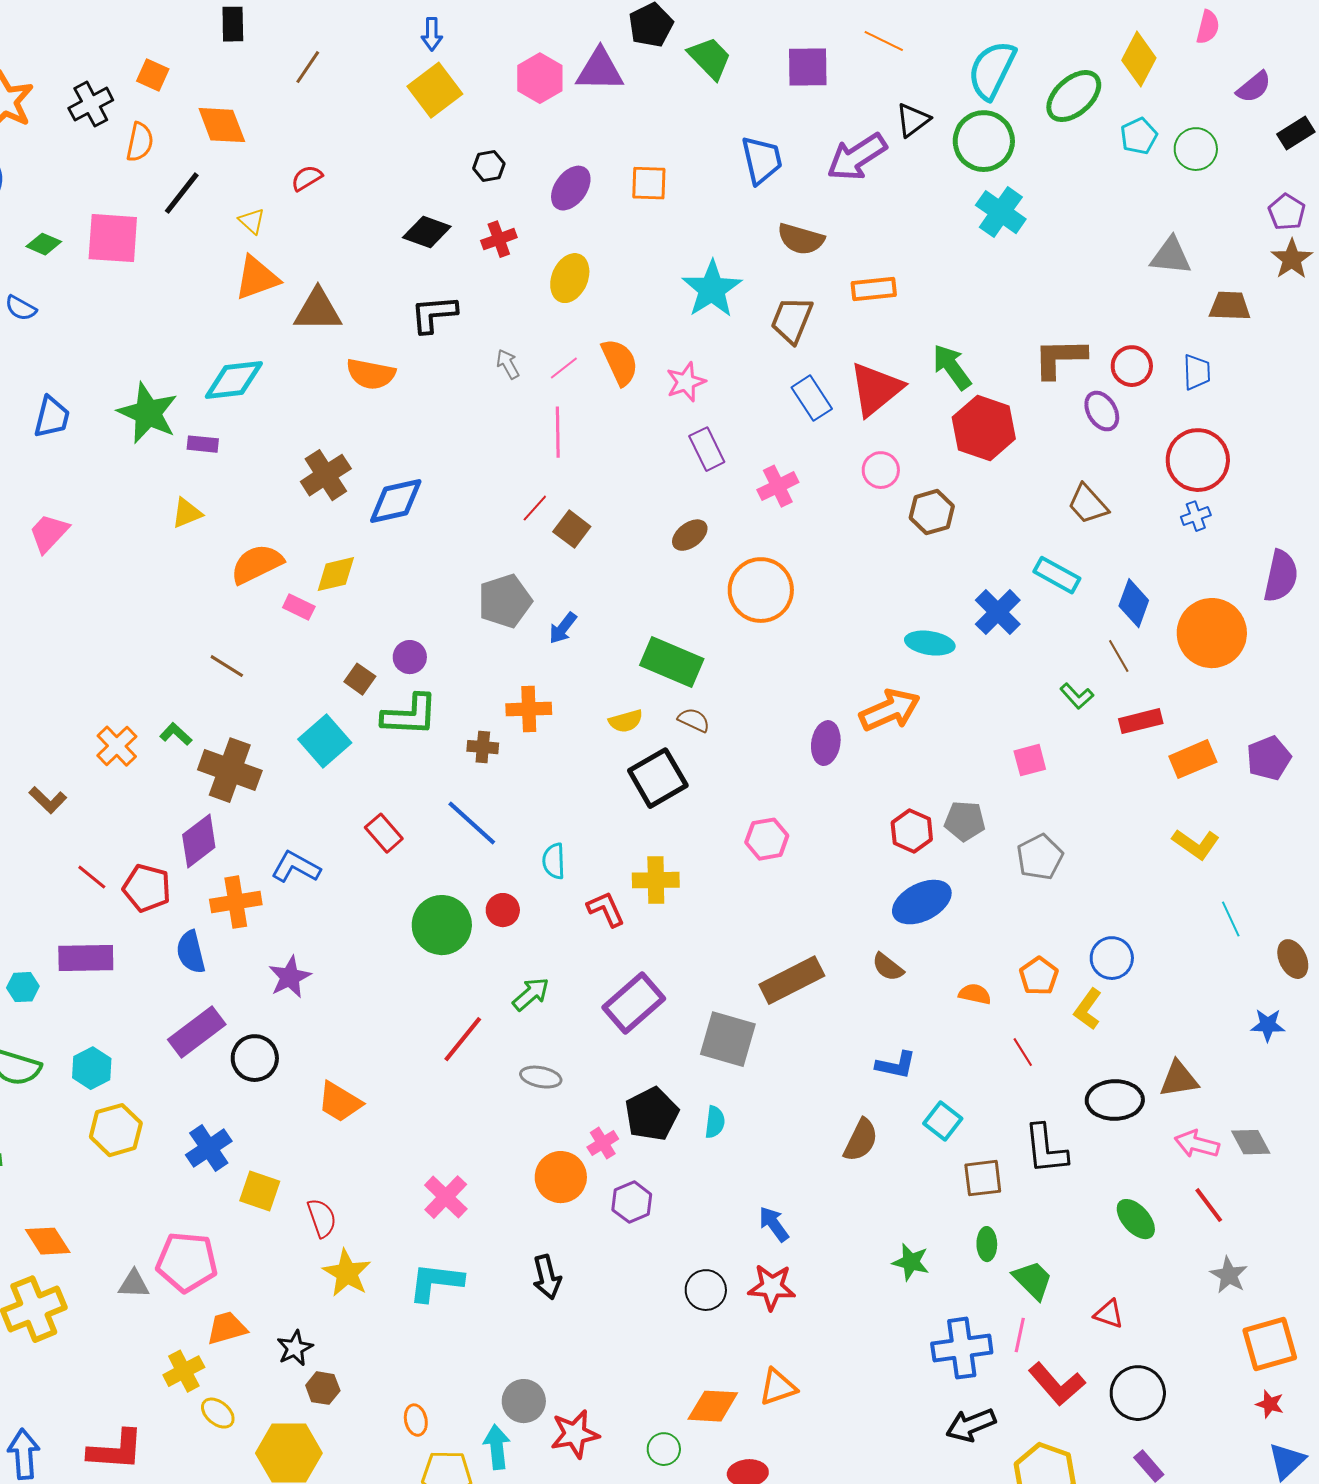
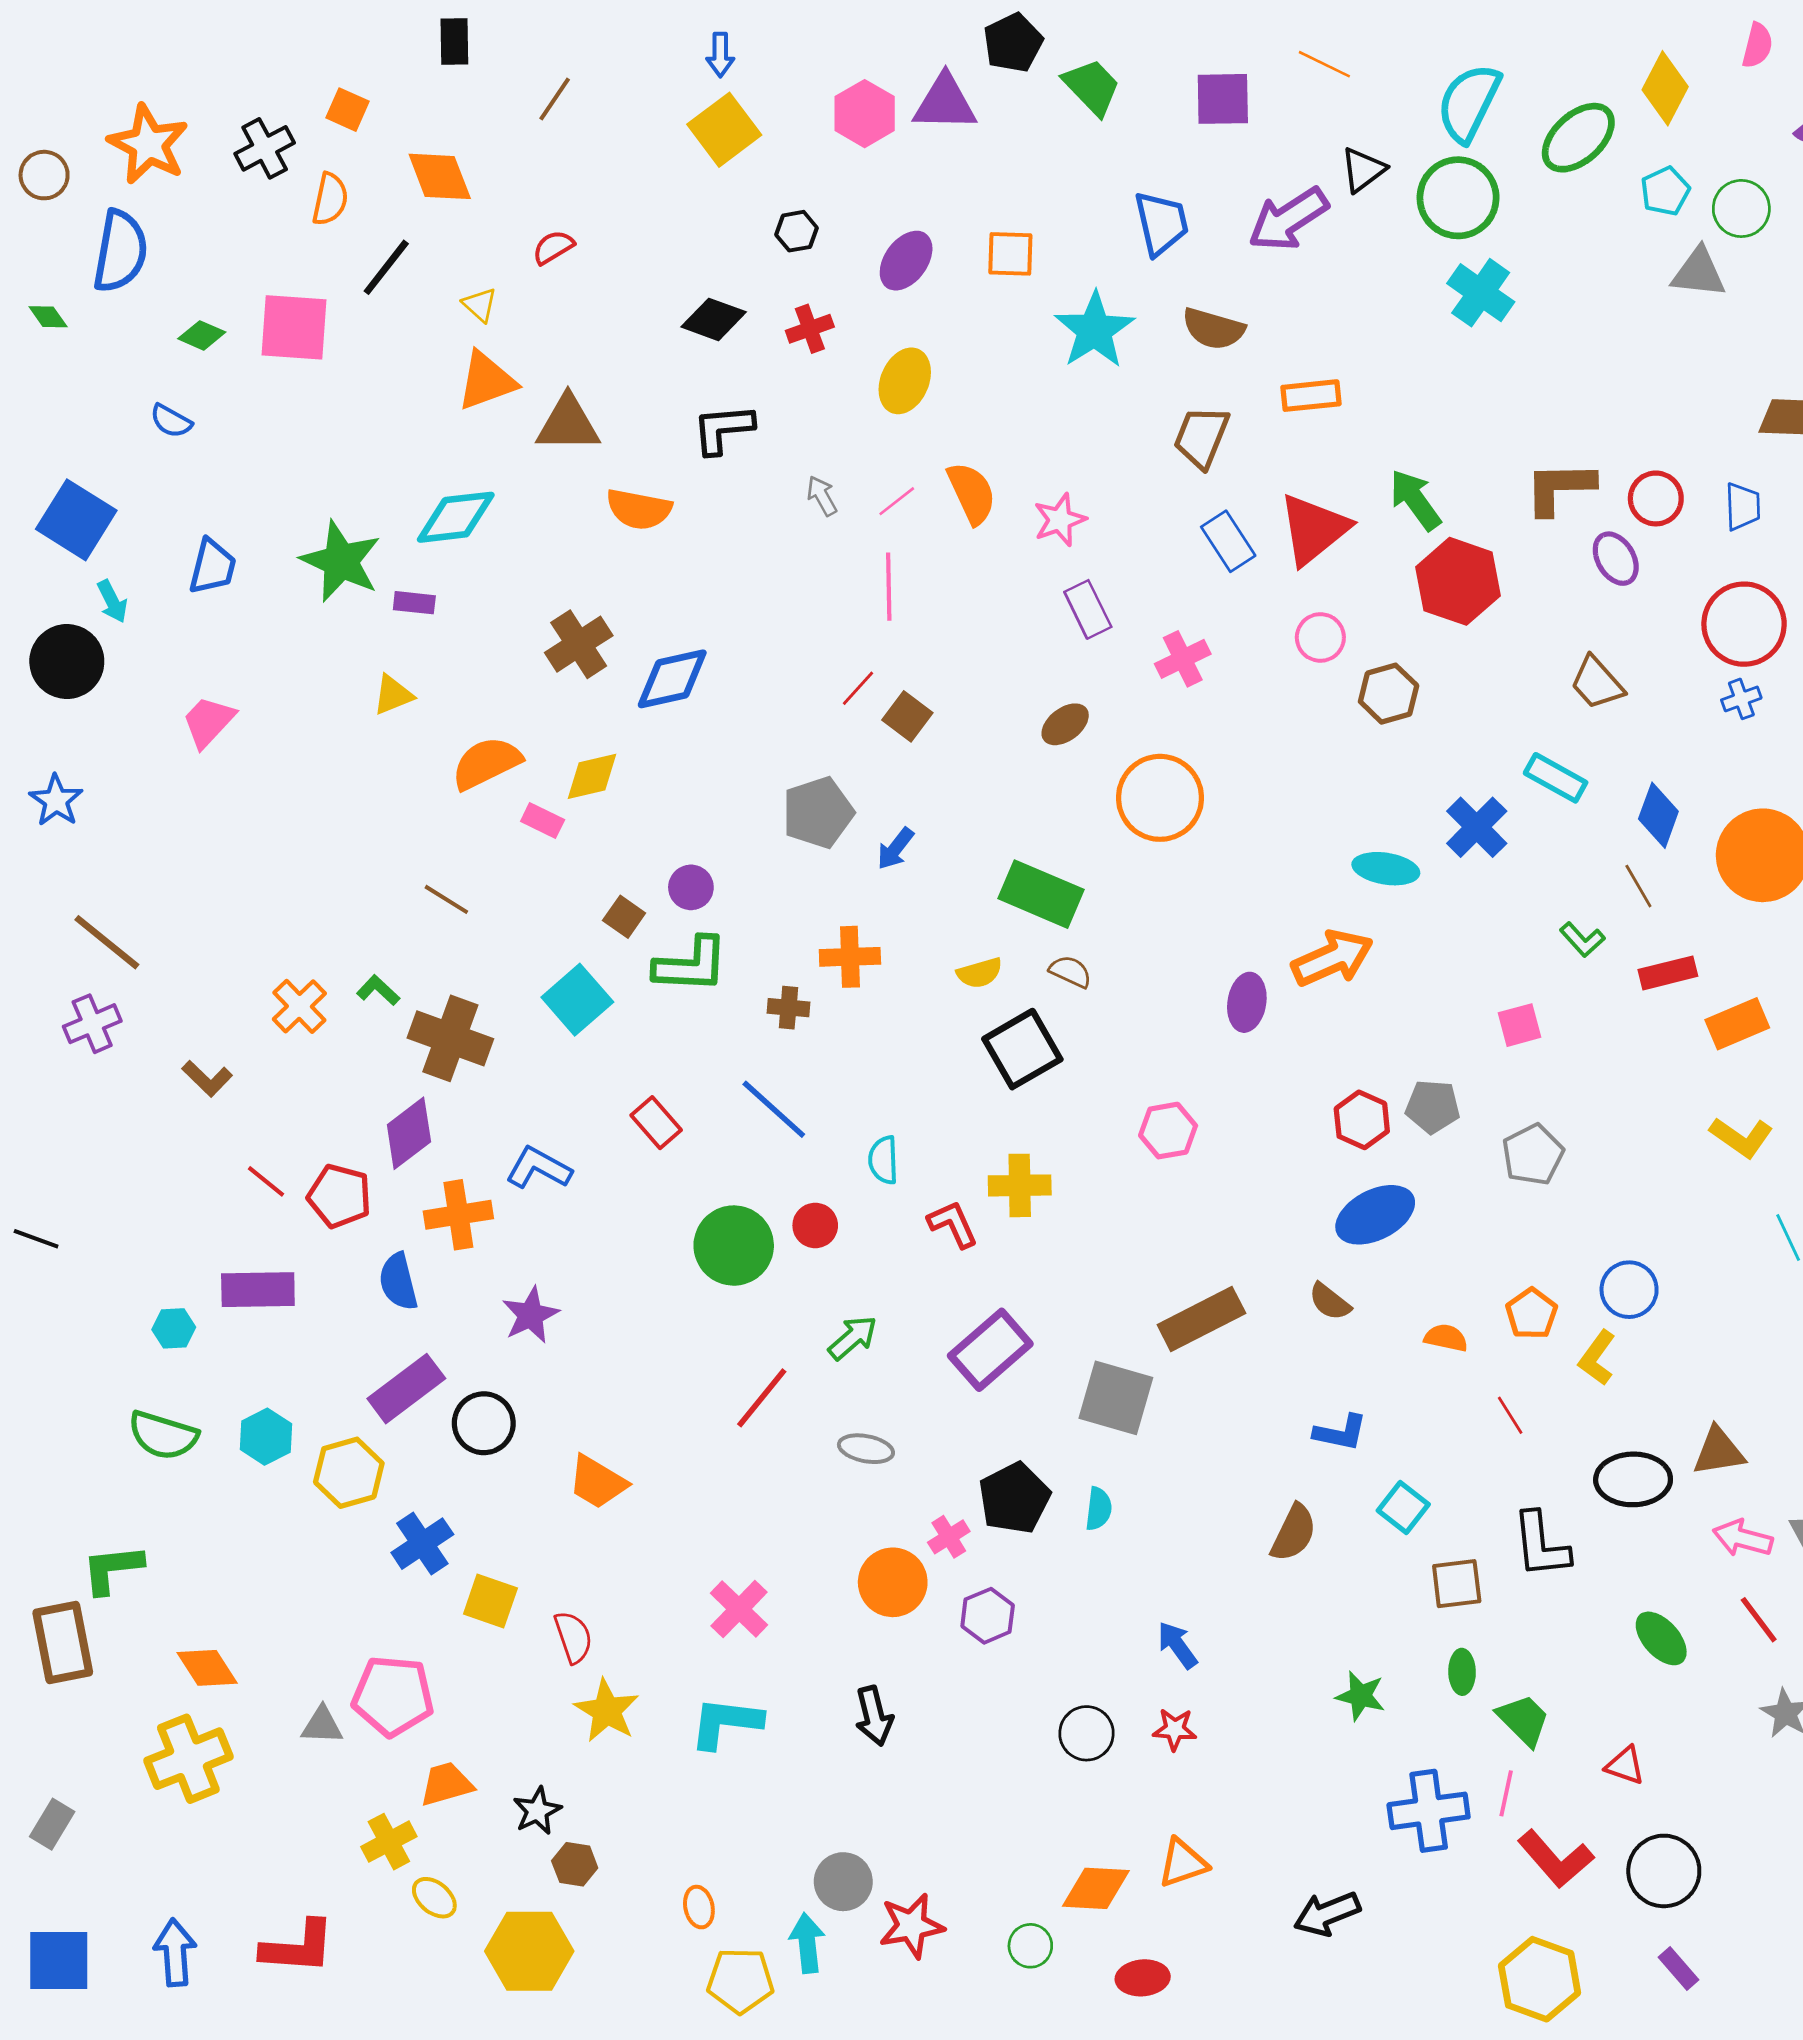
gray triangle: (1171, 256) -> (1699, 273), moved
cyan star: (712, 289) -> (1095, 330), moved
yellow hexagon: (116, 1130) -> (349, 1473), moved
red star: (772, 1287) -> (1175, 1729), size x0.7
black arrow: (971, 1425) -> (1327, 1914), moved

